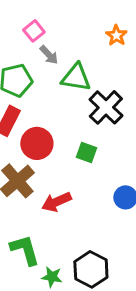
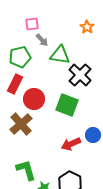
pink square: (34, 31) -> (32, 24), turned 32
green square: (86, 152) -> (67, 105), size x1.6
red arrow: (56, 202) -> (71, 144), moved

